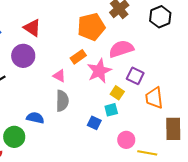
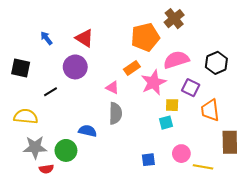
black hexagon: (160, 17) -> (216, 63), moved
yellow square: (117, 93) -> (172, 105), turned -32
blue square: (94, 123) -> (148, 160), moved, turned -32

